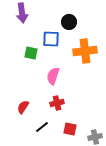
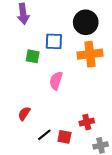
black circle: (69, 22) -> (86, 22), moved, size x1.5
red cross: (57, 103) -> (87, 122), moved
red square: (70, 129) -> (64, 137), moved

